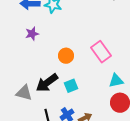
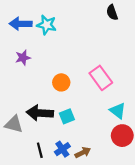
cyan triangle: (116, 81) -> (118, 111), turned 49
black arrow: (47, 83) -> (40, 113), turned 40

